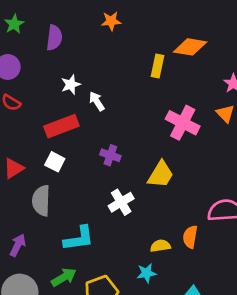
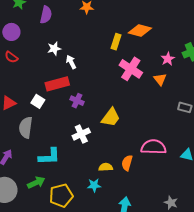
pink cross: (183, 123) -> (131, 69), moved
red rectangle: (61, 126) -> (57, 84), moved

